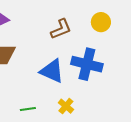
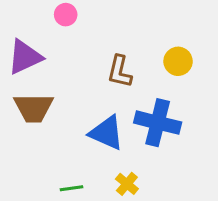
brown L-shape: (61, 29) -> (120, 72), turned 125

